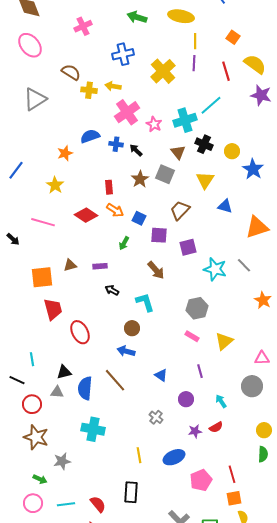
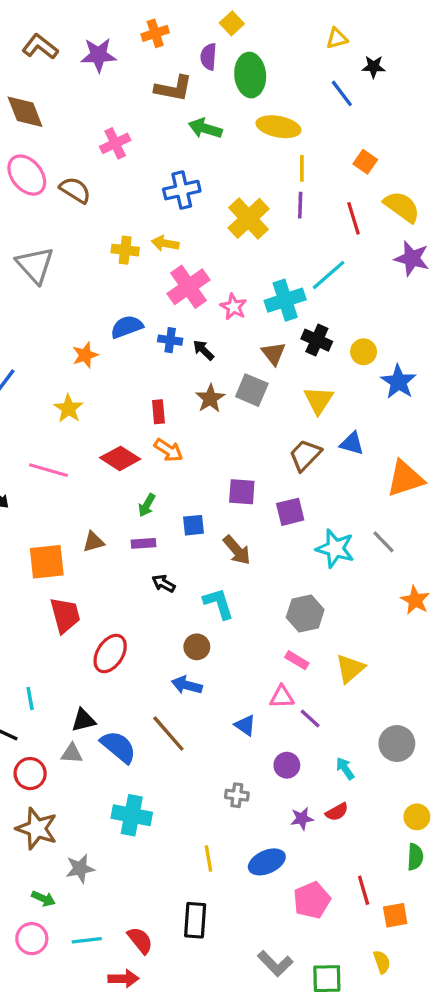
brown semicircle: (71, 72) -> (75, 190), moved
gray triangle: (35, 99) -> (35, 265), turned -40
brown trapezoid: (180, 210) -> (305, 455), moved
blue square: (139, 218) -> (193, 525), moved, turned -32
green arrow: (124, 243) -> (147, 505), moved
red ellipse: (80, 332) -> (110, 654), turned 60
pink triangle: (262, 358) -> (282, 697), moved
purple line: (200, 371) -> (310, 719), turned -32
blue semicircle: (85, 388) -> (118, 747), turned 125
gray cross: (156, 417) -> (237, 795), turned -32
orange square: (234, 498) -> (395, 915), moved

